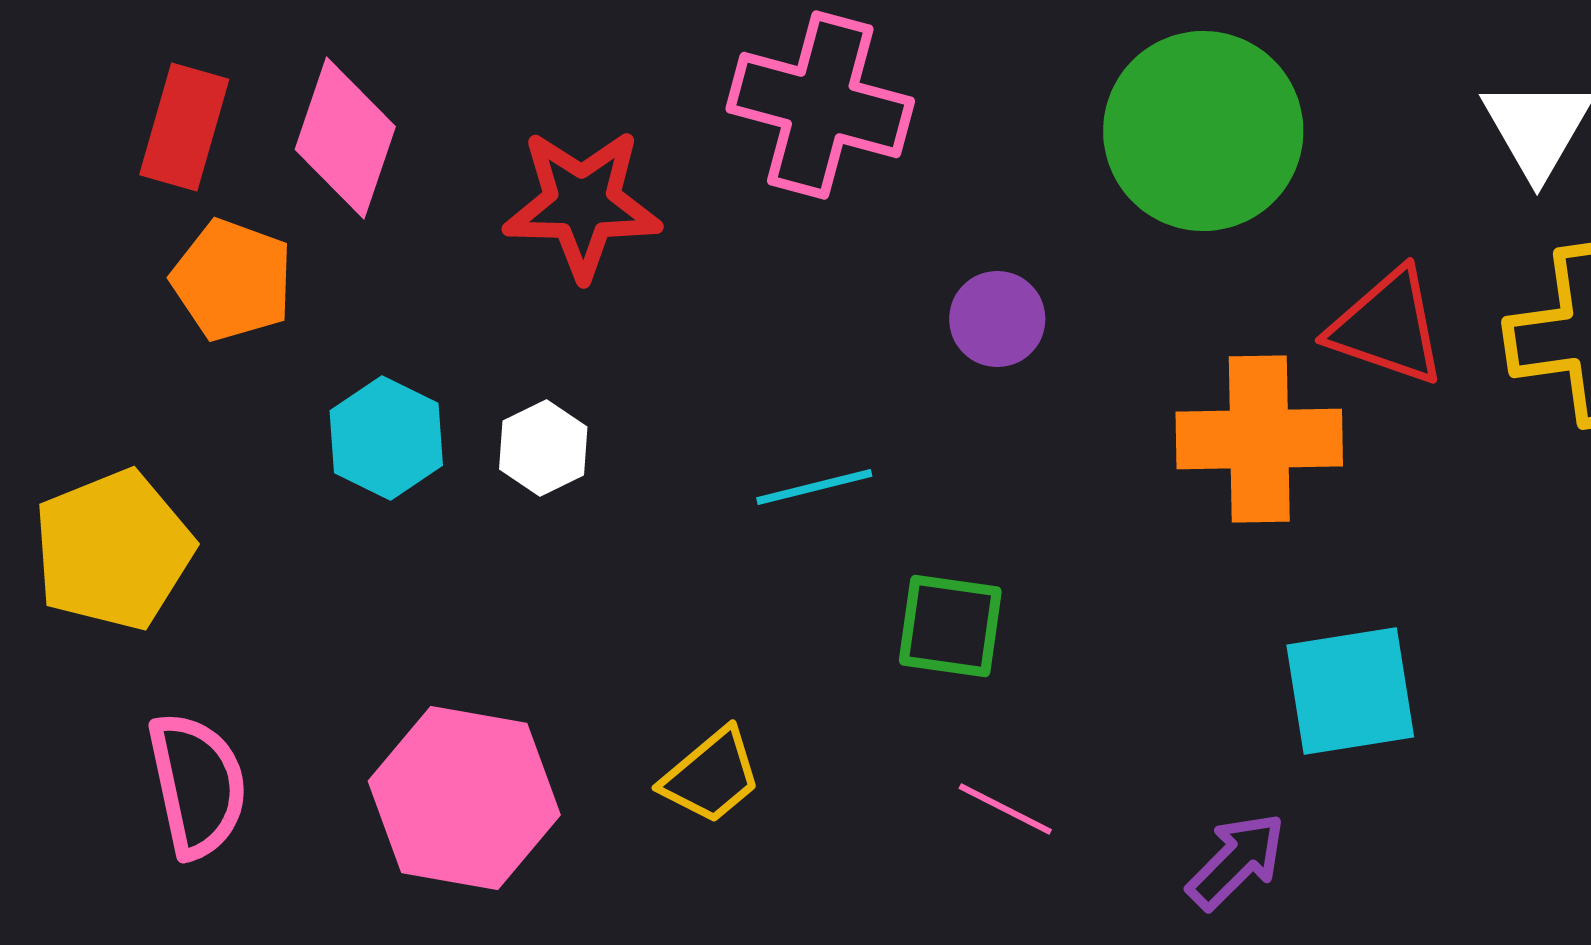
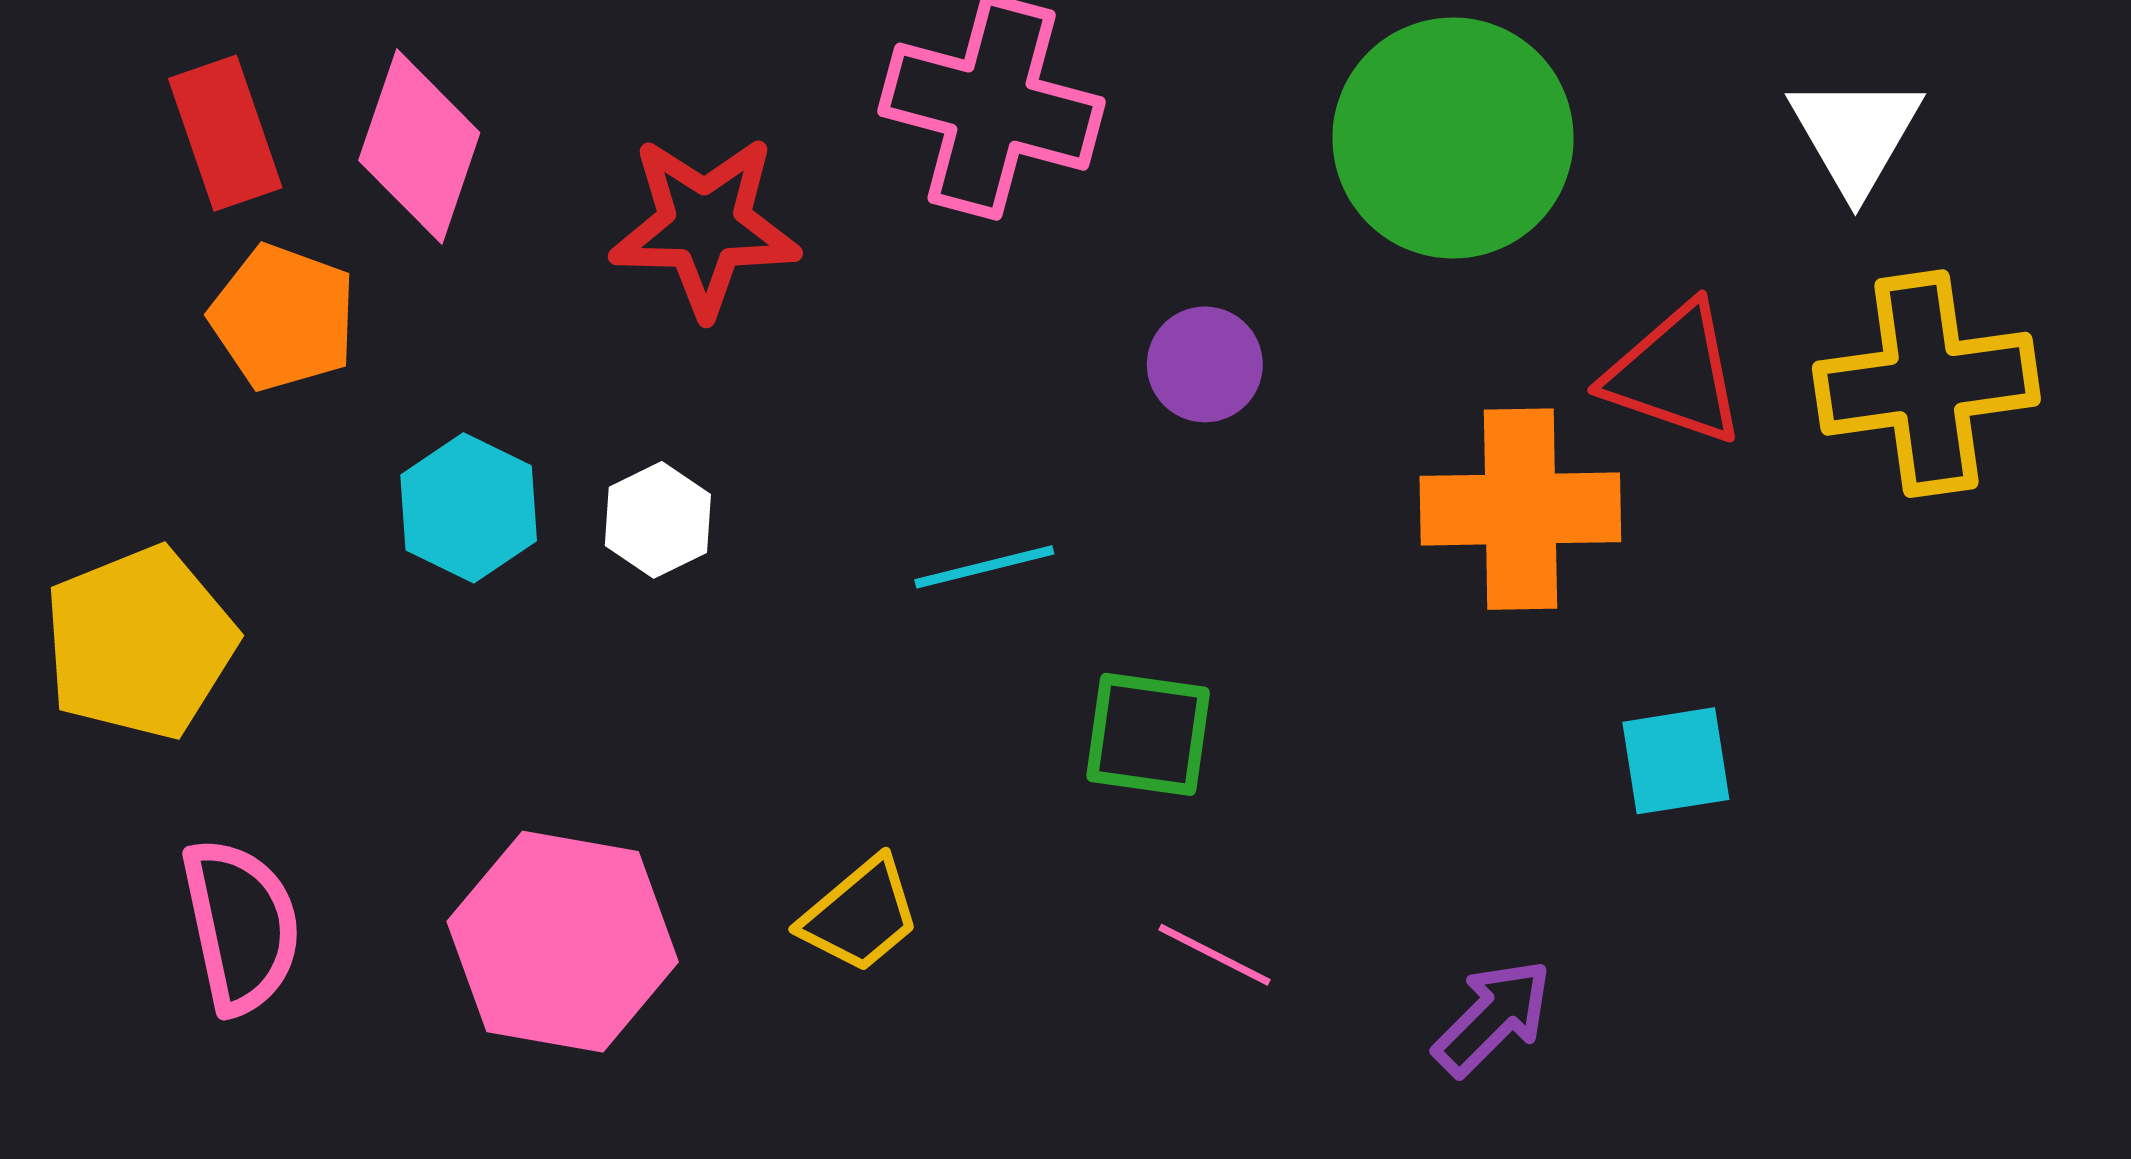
red rectangle: (184, 127) -> (225, 133), turned -35
cyan square: (1350, 691) -> (1676, 761), moved, size x0.7

